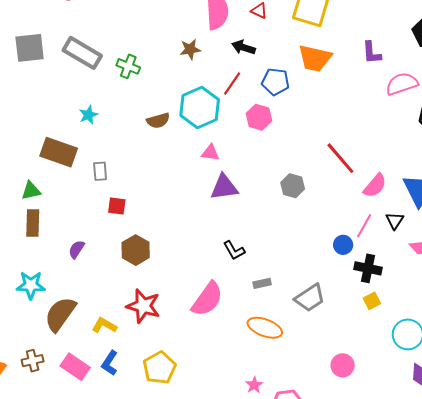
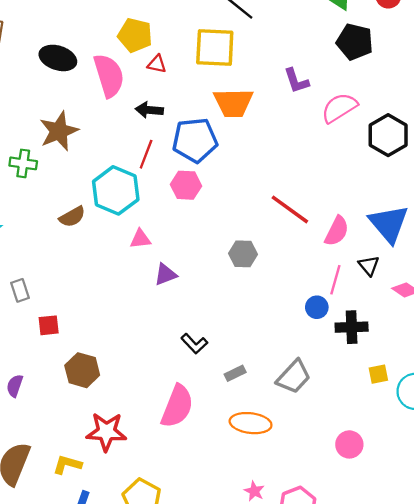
brown star: (190, 49) -> (59, 131), moved, size x1.6
blue pentagon: (275, 82) -> (195, 140), size x1.4
purple triangle: (224, 187) -> (166, 274), size x0.7
yellow square: (372, 301) -> (378, 374), moved, turned 30

